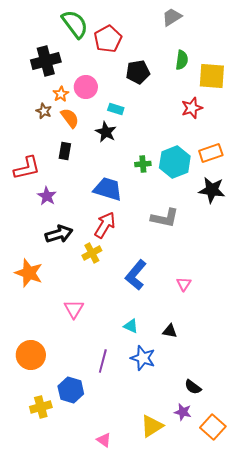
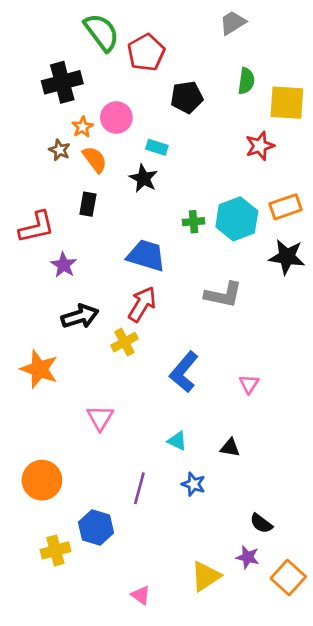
blue star: (143, 358) -> (193, 484), size x0.7

